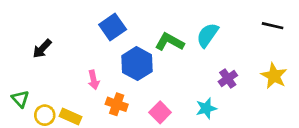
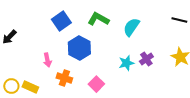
green L-shape: (170, 42) -> (98, 19), moved
cyan star: (206, 108) -> (126, 63), moved

